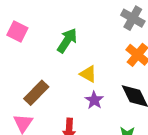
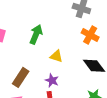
purple star: (94, 100) -> (52, 80), moved

